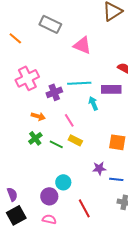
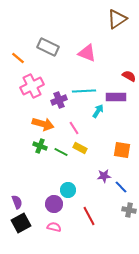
gray rectangle: (50, 24) -> (48, 47), moved
orange line: (15, 38) -> (18, 58), moved
cyan arrow: (93, 103) -> (98, 111), turned 56
orange arrow: (38, 116) -> (43, 124), size x1.5
green cross: (35, 138) -> (40, 146), turned -32
blue line: (116, 179) -> (121, 187), turned 40

